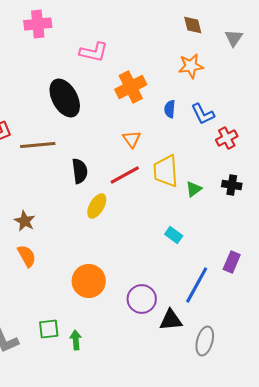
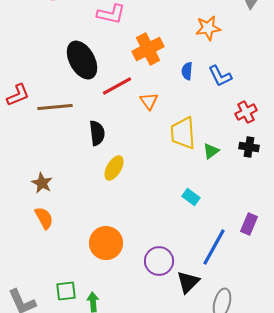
red cross: (227, 138) -> (246, 112), moved
red line: (125, 175) -> (117, 86), moved
black triangle: (171, 320) -> (188, 282), turned -40

